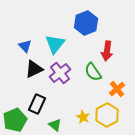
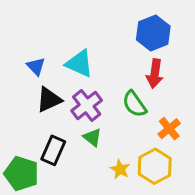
blue hexagon: (86, 23) -> (153, 33), moved
cyan triangle: (55, 44) -> (79, 63), turned -45
green pentagon: (15, 120) -> (21, 174), turned -30
green triangle: (55, 125) -> (92, 137), moved

